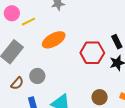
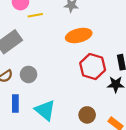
orange ellipse: (54, 40) -> (79, 35), moved

